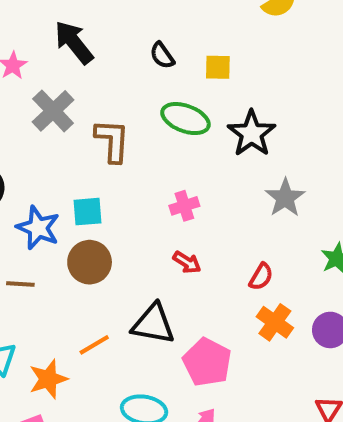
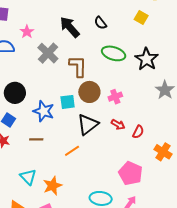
black arrow: (74, 42) -> (70, 27), moved
yellow square: (218, 67) -> (141, 18), moved, turned 32
brown circle: (90, 262) -> (89, 92), moved
red semicircle: (261, 277) -> (138, 132), moved
black triangle: (153, 324) -> (88, 124), moved, turned -45
orange line: (94, 345) -> (72, 151), moved

